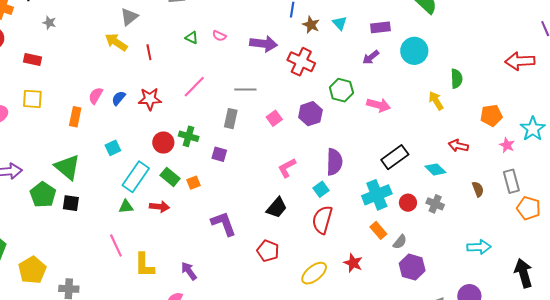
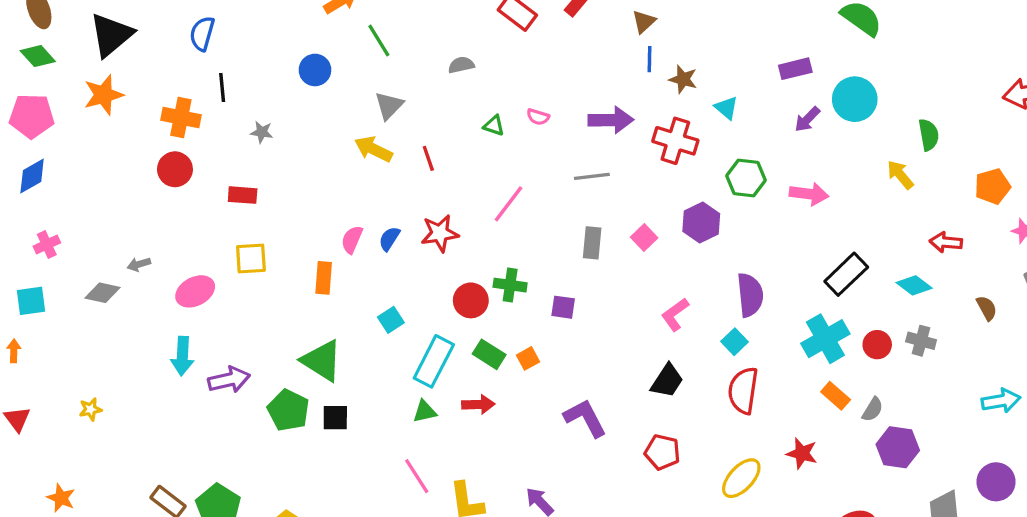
cyan triangle: (340, 23) -> (726, 108), moved
purple arrow: (371, 57) -> (807, 119), moved
gray line: (245, 89) -> (592, 176), moved
gray rectangle: (231, 119) -> (592, 243), moved

